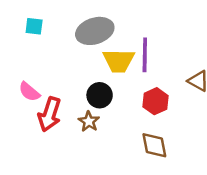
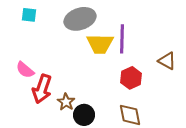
black circle: (100, 95) -> (84, 115), moved
brown star: (89, 121) -> (66, 102), moved

